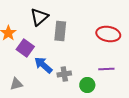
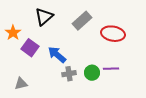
gray rectangle: (60, 31) -> (82, 21), moved, turned 42
blue arrow: (43, 65) -> (57, 55), moved
green circle: (87, 85) -> (92, 73), moved

